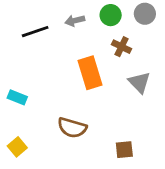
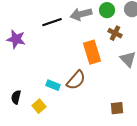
gray arrow: (75, 21) -> (81, 14), size x1.5
cyan rectangle: (17, 97) -> (53, 85), moved
brown semicircle: (72, 128) -> (76, 80), moved, turned -65

